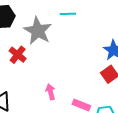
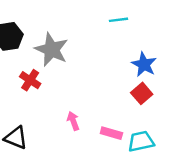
cyan line: (68, 14) -> (119, 20), moved

